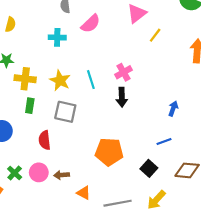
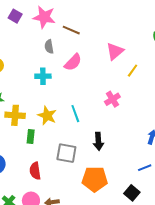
pink cross: (123, 72) -> (112, 99), moved
black arrow: (122, 97) -> (98, 141), moved
green rectangle: (30, 106) -> (31, 136), moved
gray square: (65, 112) -> (66, 153), moved

